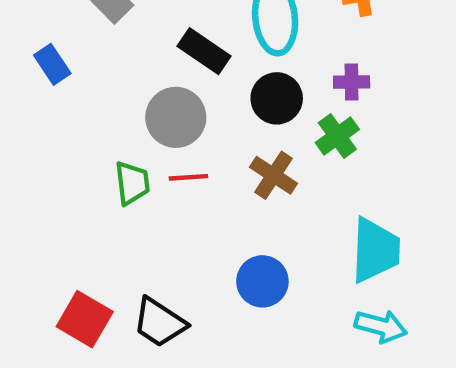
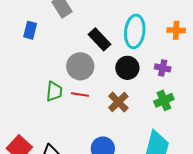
blue rectangle: (52, 64) -> (30, 30), turned 36
green cross: (337, 136) -> (164, 100), moved

